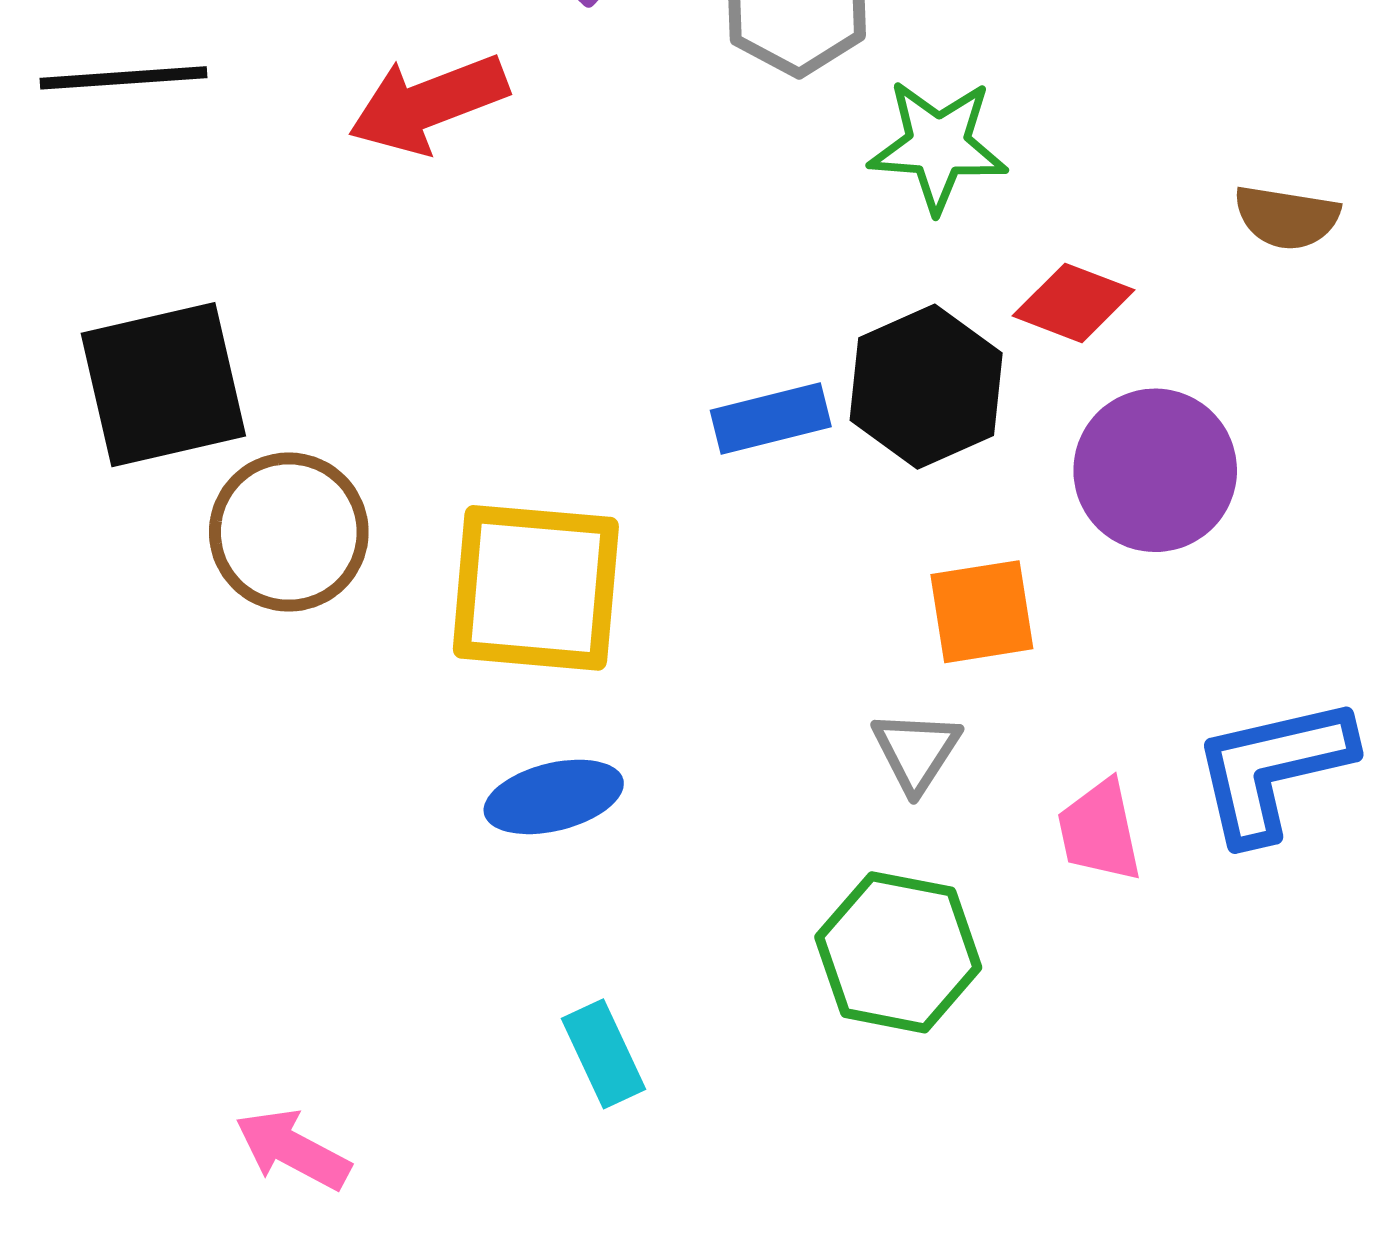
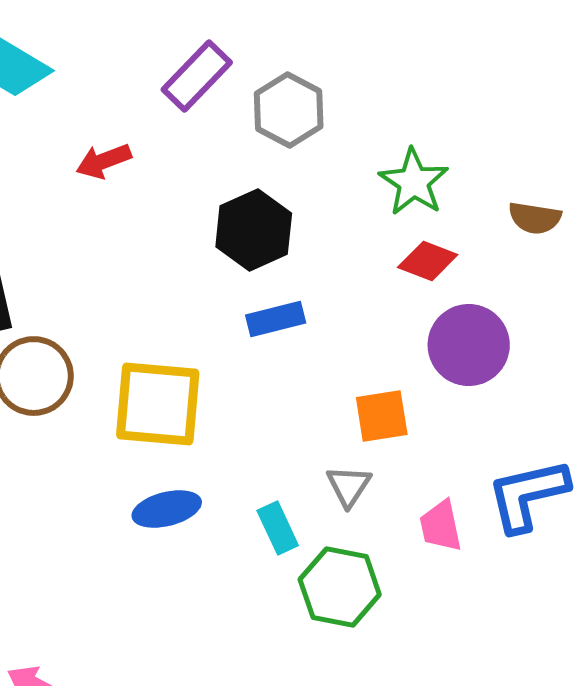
red arrow: (428, 104) -> (104, 161), size x0.7
green star: (938, 146) -> (414, 182), moved, turned 30
black hexagon: (926, 387) -> (254, 230), moved
cyan rectangle: (603, 1054) -> (278, 528), moved

